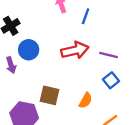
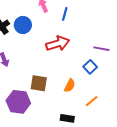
blue circle: (29, 50) -> (23, 25), moved
purple line: (109, 55) -> (101, 49), moved

